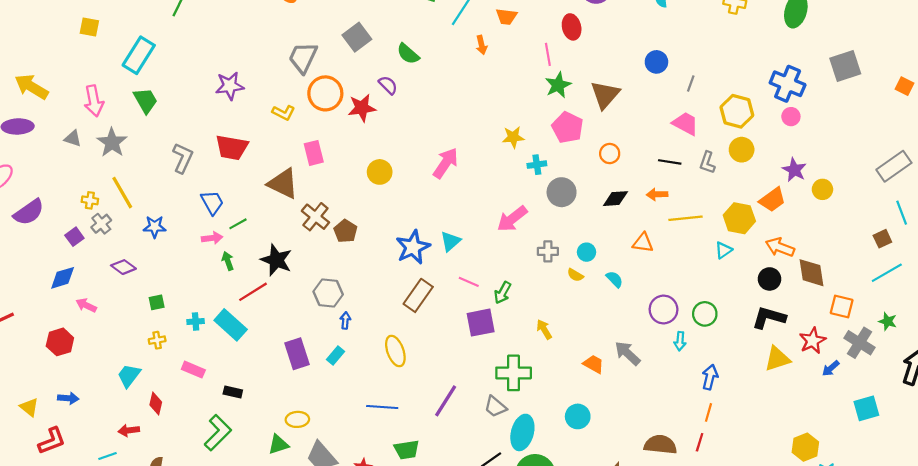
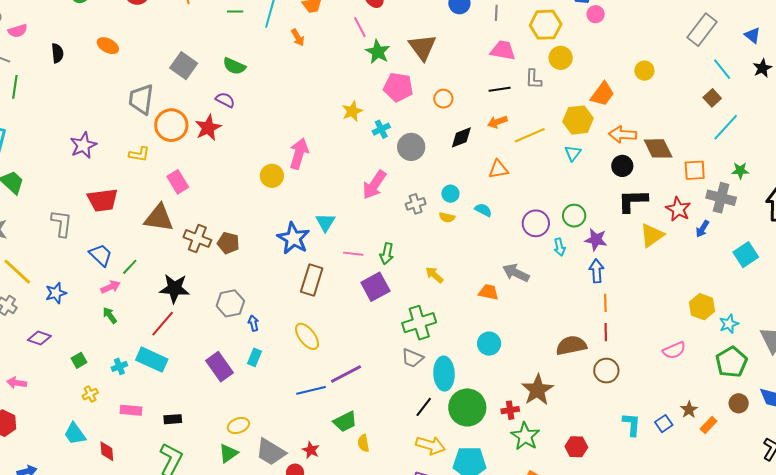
purple star: (794, 170) -> (596, 240), moved
yellow circle: (380, 172) -> (272, 176), moved
green arrow: (228, 261) -> (110, 315), moved
cyan trapezoid: (129, 376) -> (75, 434), turned -55
purple line: (446, 401) -> (346, 374), moved, turned 48

